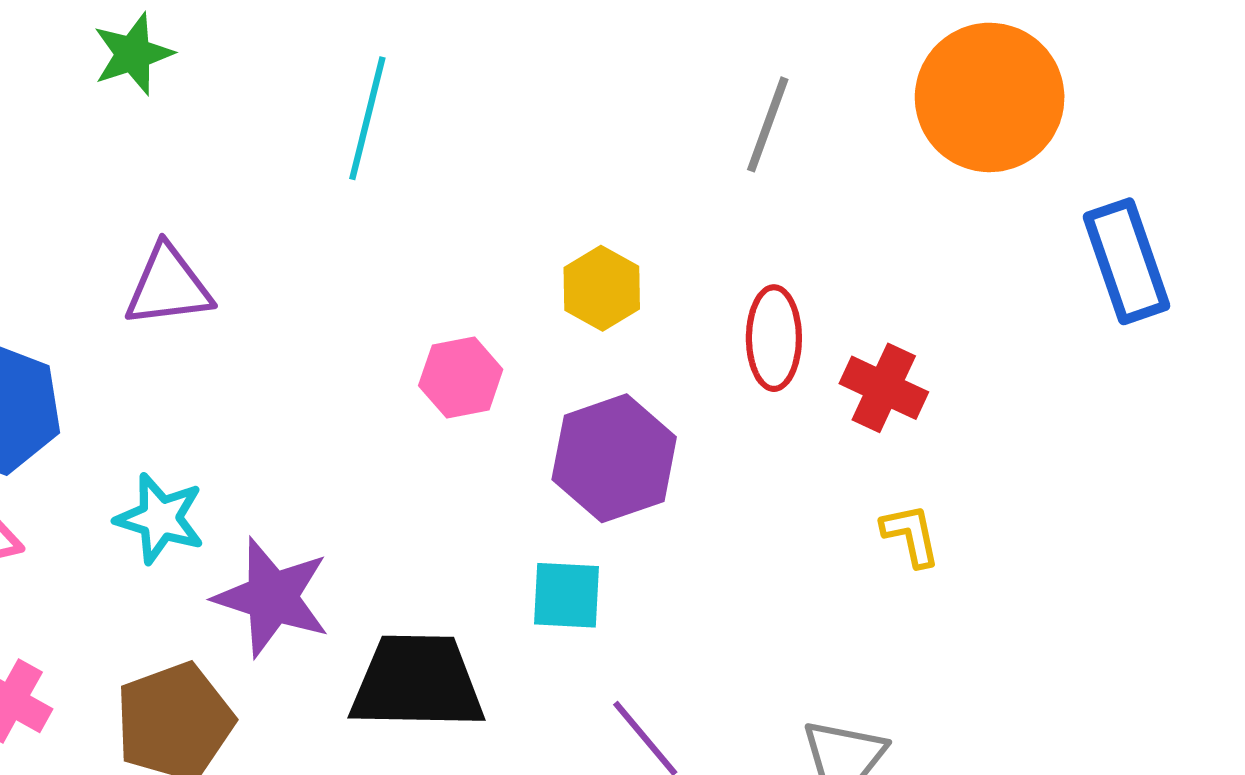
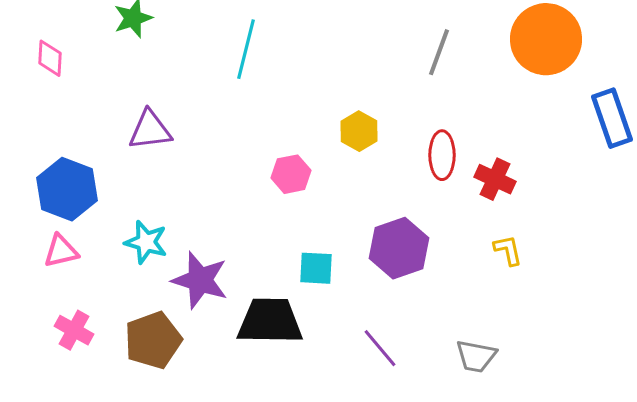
purple hexagon: (614, 458) -> (399, 248), moved
cyan square: (567, 595) -> (316, 268), moved

